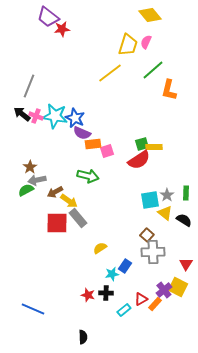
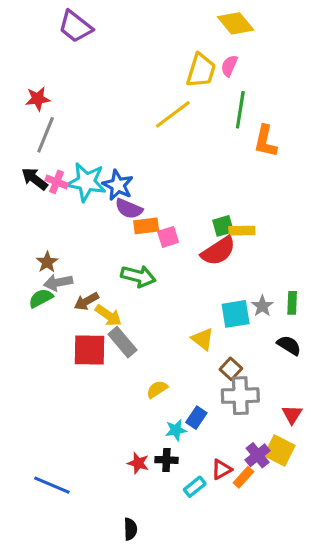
red star: (62, 29) -> (38, 99), moved
green line: (153, 70) -> (240, 110), turned -40
yellow triangle: (165, 213) -> (203, 339), moved

